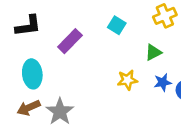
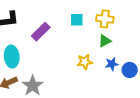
yellow cross: (165, 16) -> (105, 19), moved, turned 30
cyan square: (117, 25) -> (77, 20), turned -32

